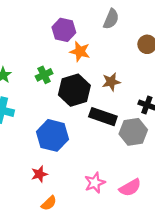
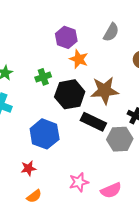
brown star: (111, 82) -> (105, 90), size x1.6

